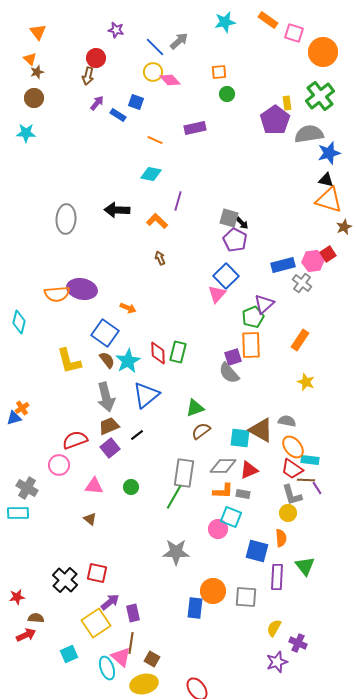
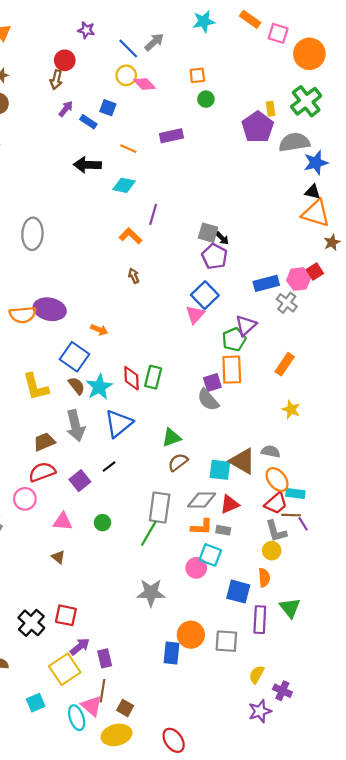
black arrow: (117, 210) -> (87, 165), moved
brown trapezoid: (109, 426) -> (44, 442), moved
red trapezoid: (292, 469) -> (276, 503), turned -75

